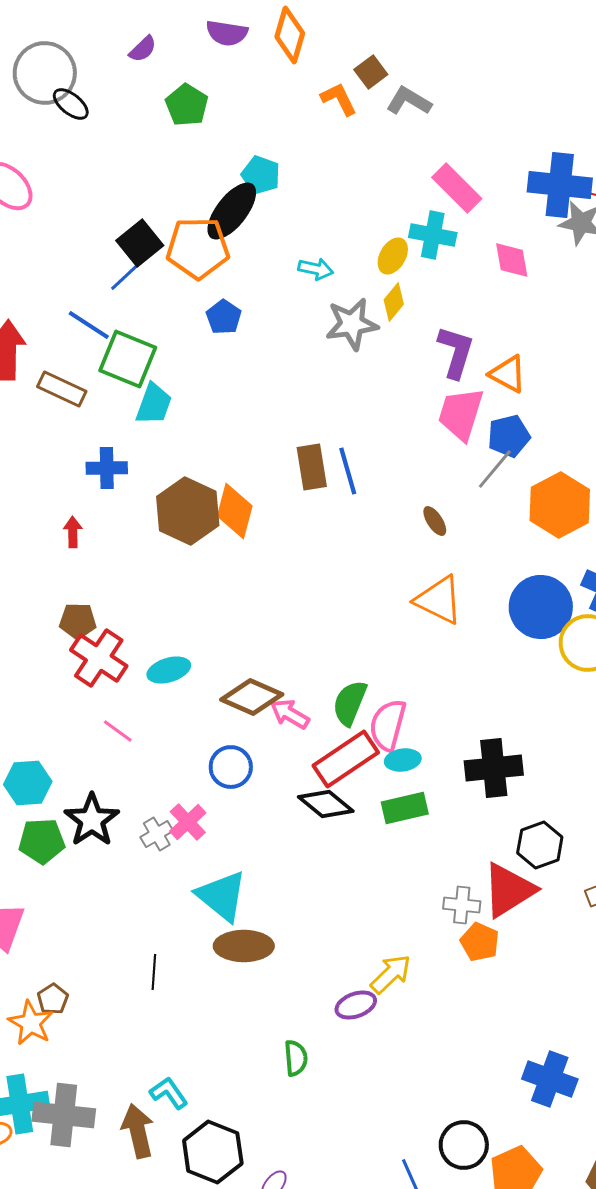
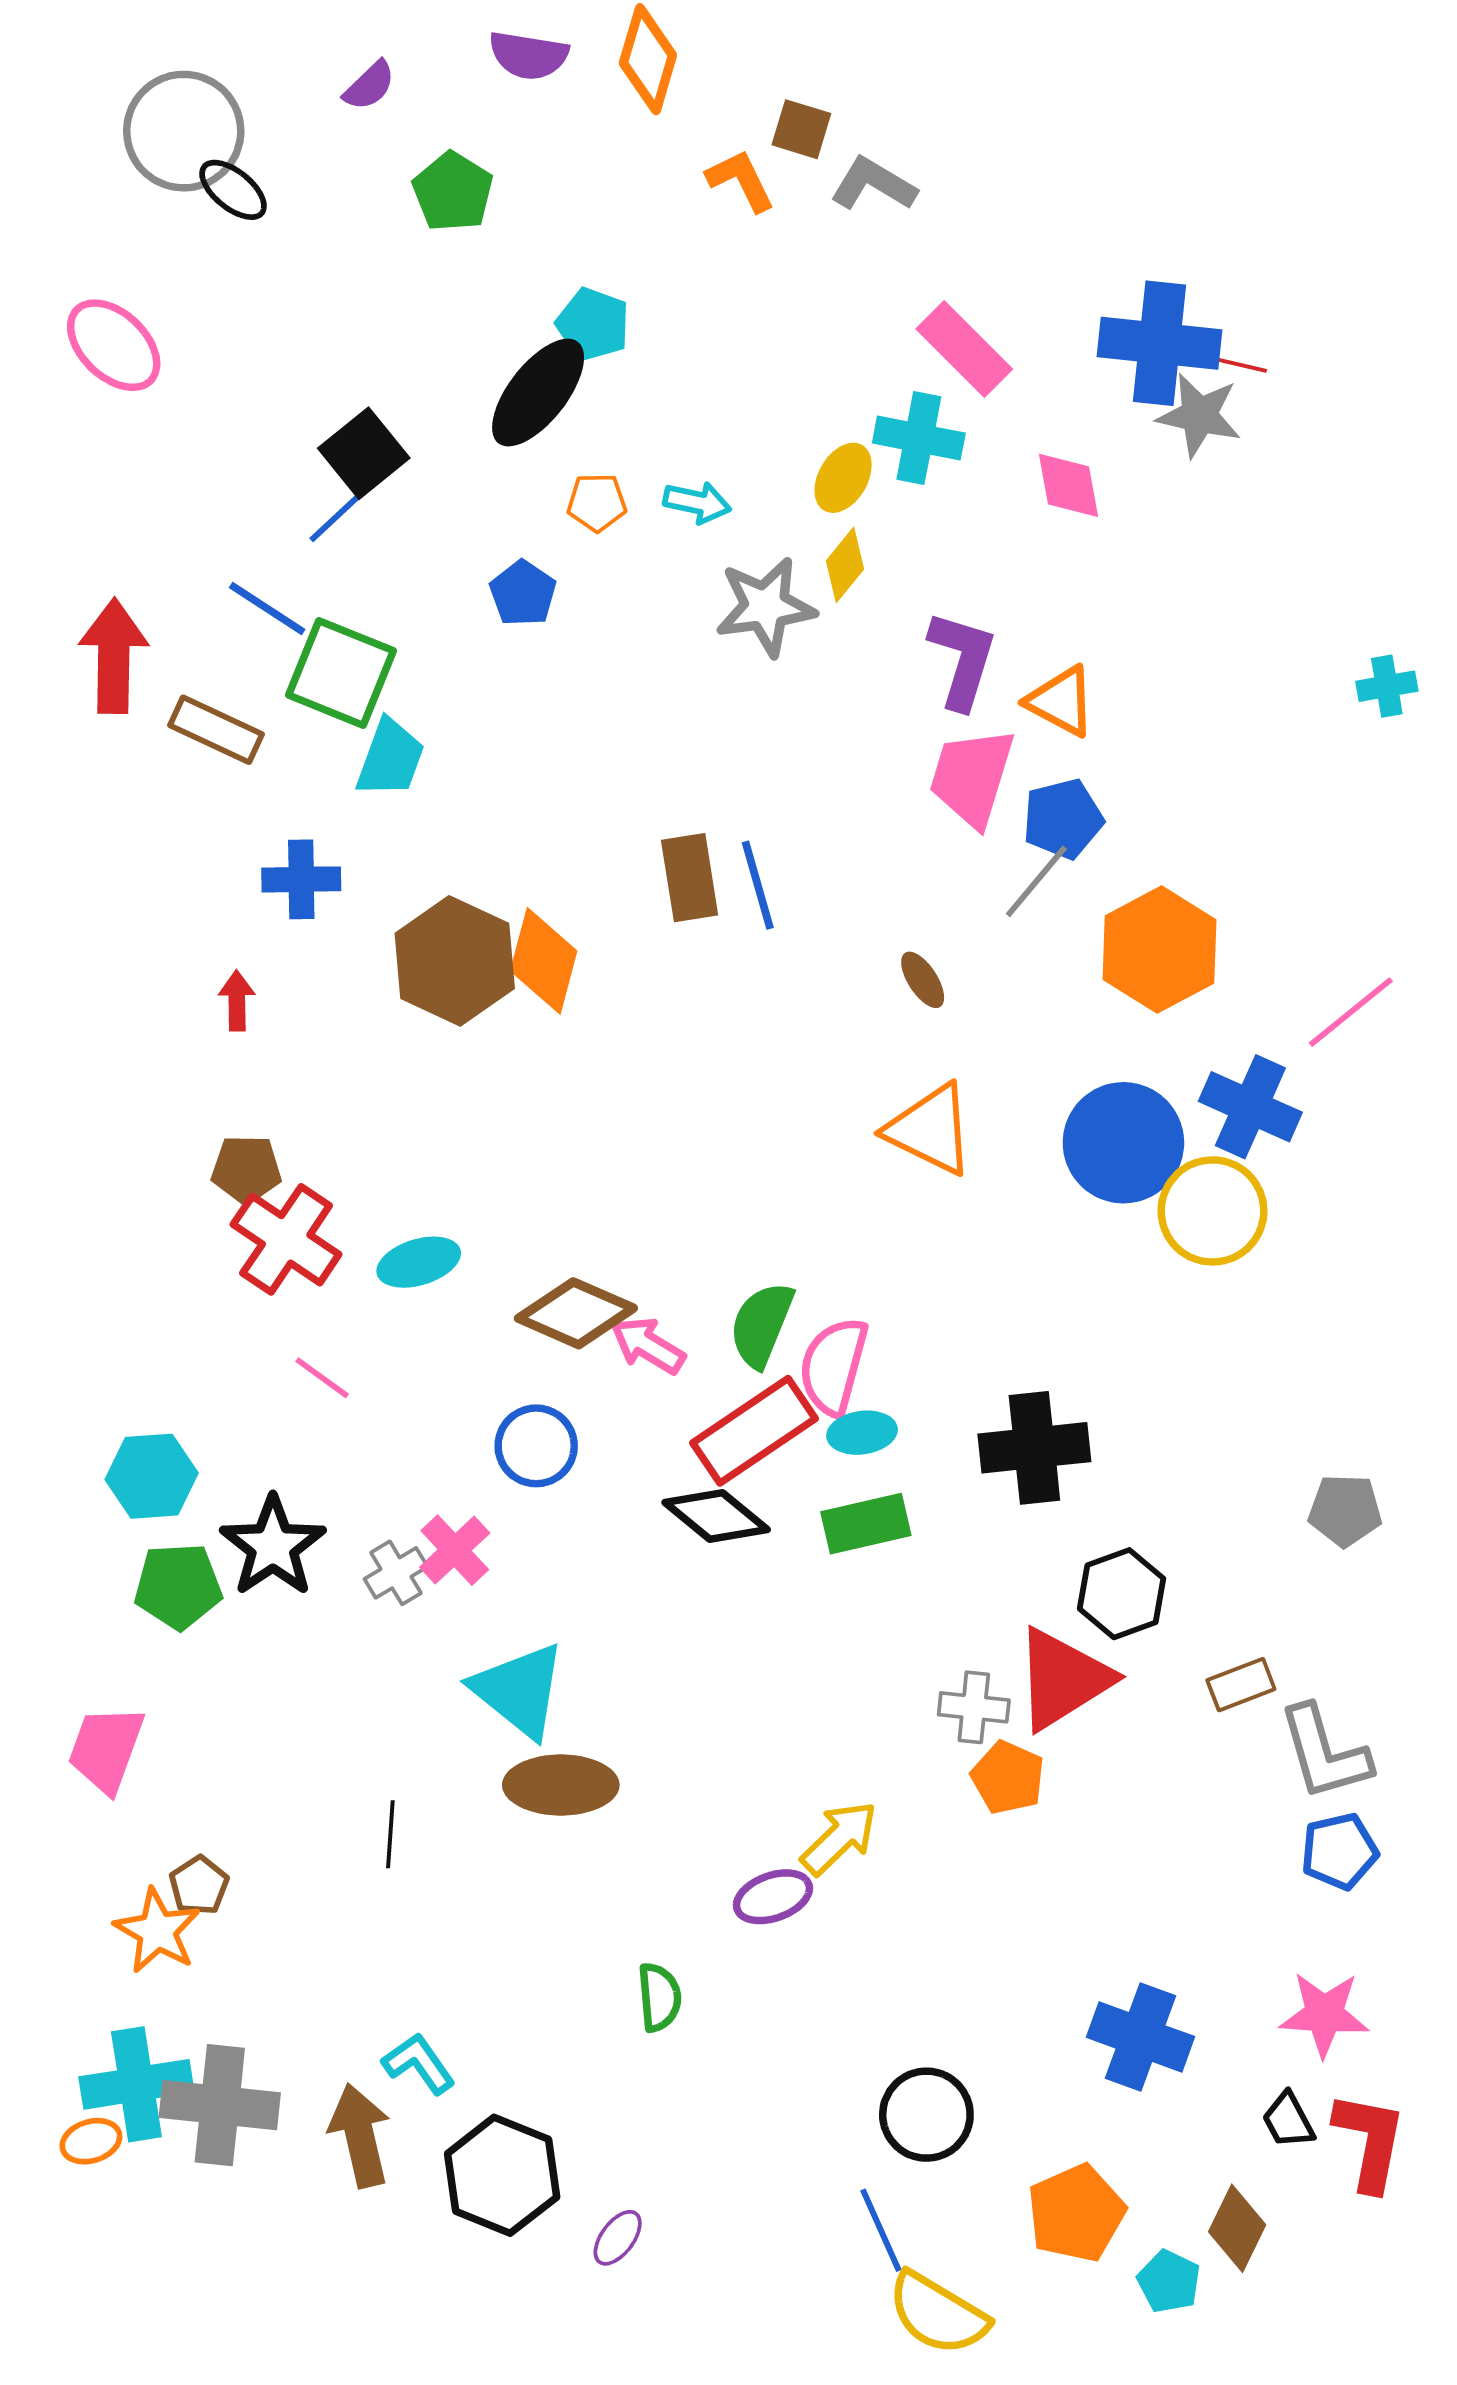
brown square: (371, 72) -> (801, 129), turned -36
orange pentagon: (198, 248) -> (597, 502), moved, size x0.5
black circle: (464, 1145) -> (926, 2115), moved

